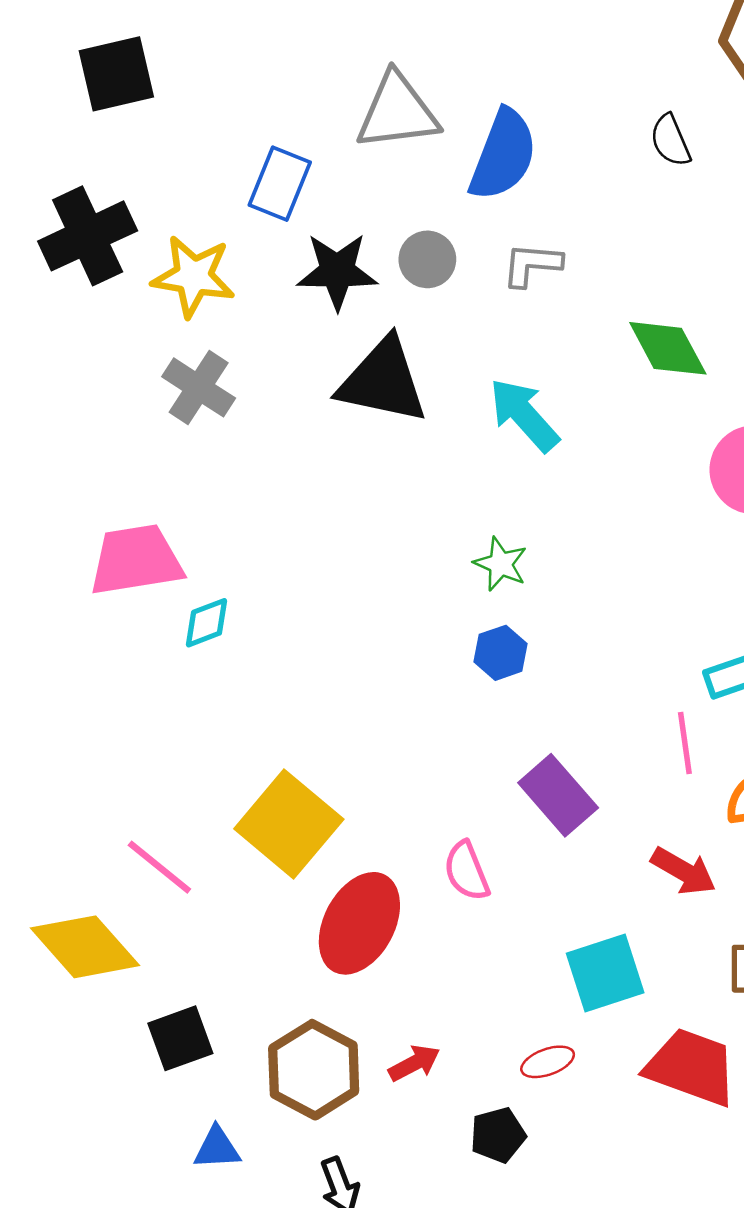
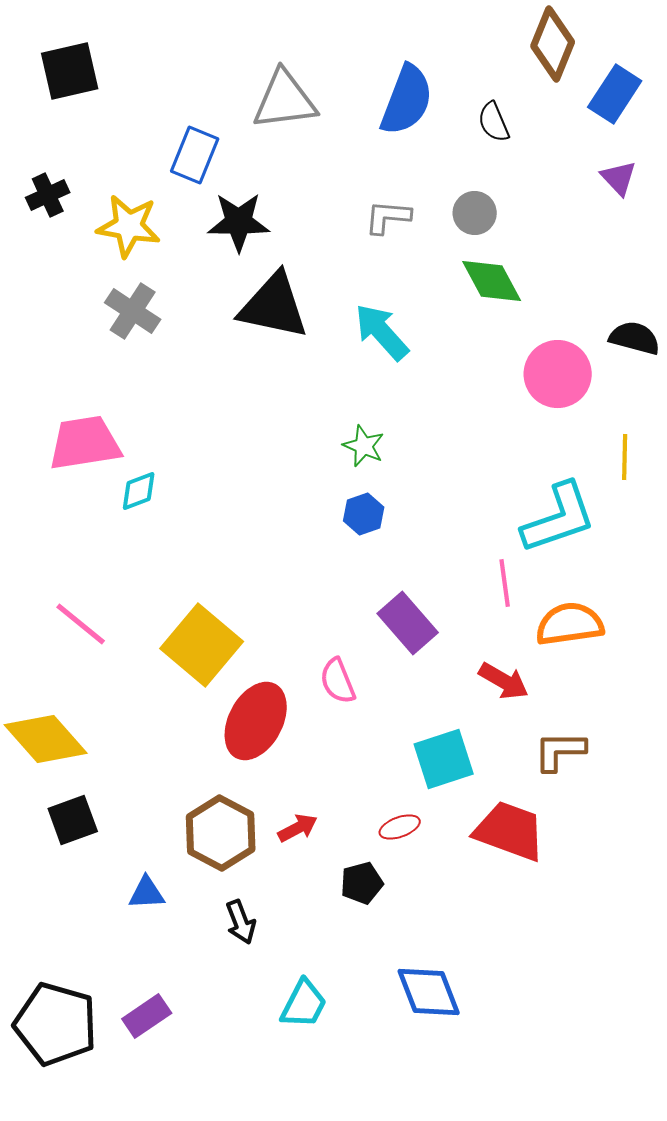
blue semicircle: (503, 155) -> (407, 100), moved
black cross: (88, 236) -> (48, 195), size x0.6
gray circle: (427, 259) -> (475, 213), moved
pink line: (159, 867) -> (81, 624), moved
black square: (180, 1038) -> (73, 820), moved

